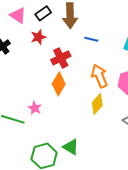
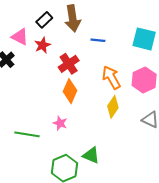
pink triangle: (18, 15) -> (20, 37), moved
pink star: (35, 108) -> (60, 123), moved

